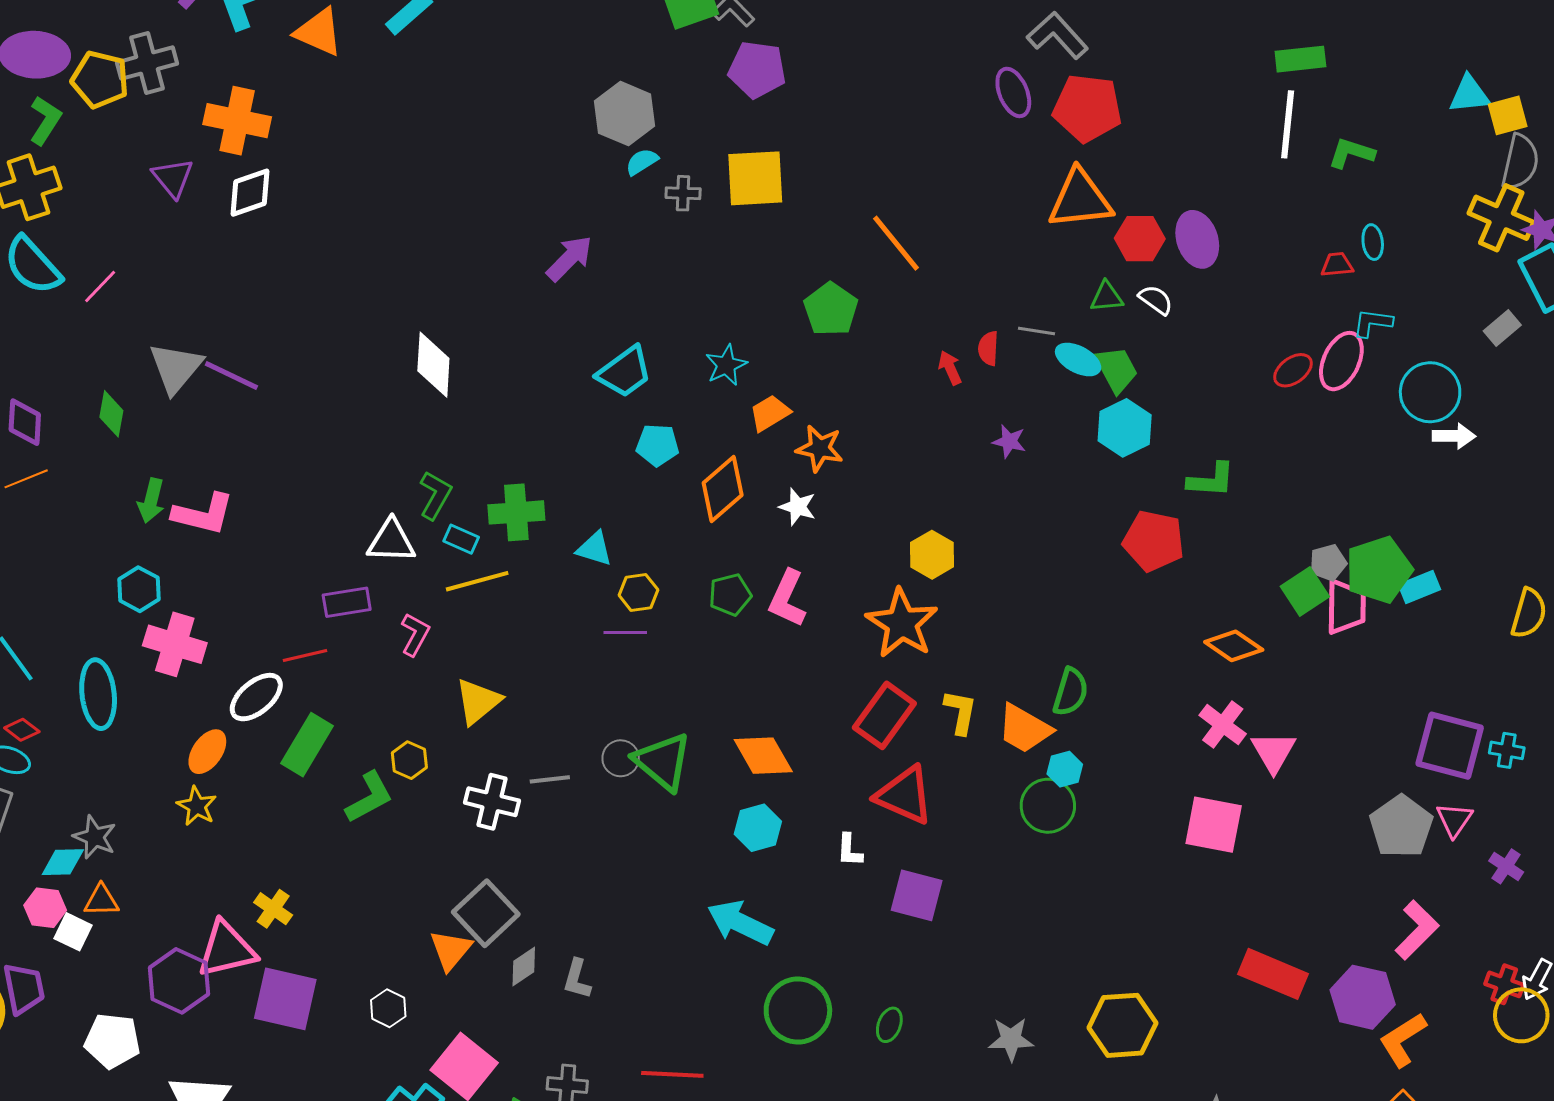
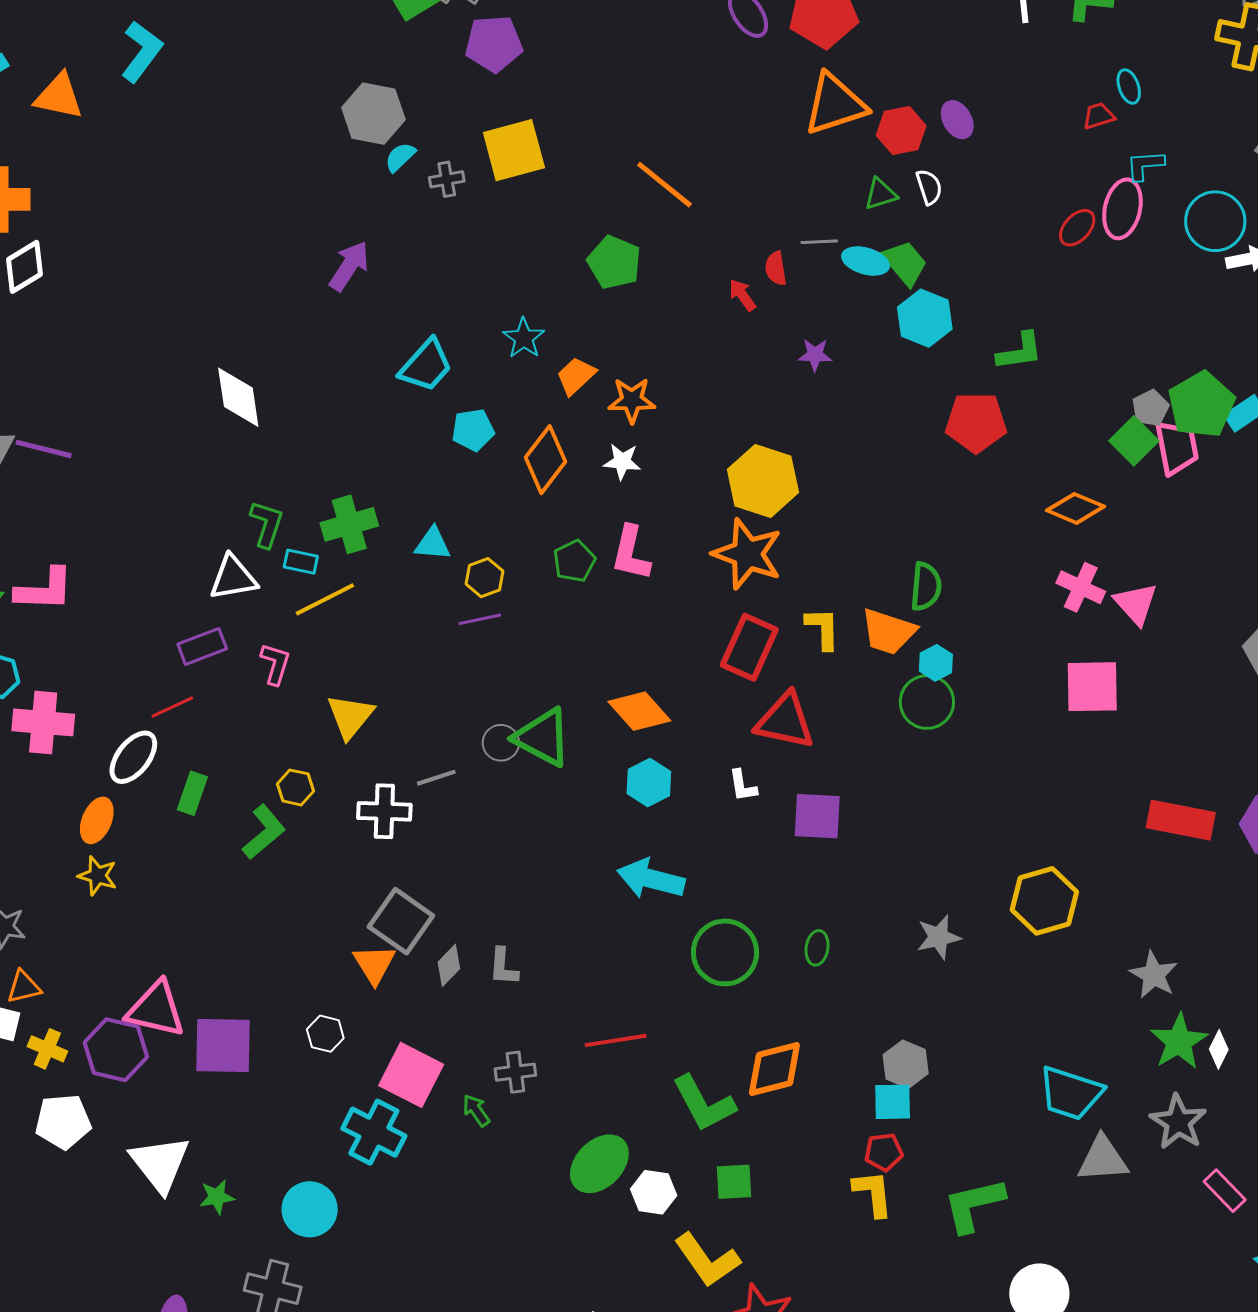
purple ellipse: (1197, 239) -> (957, 120), size x0.7
white semicircle: (1156, 300) -> (929, 187), turned 48
yellow hexagon: (932, 555) -> (763, 481), size x1.5
green rectangle: (307, 745) -> (192, 793), size x0.7
yellow cross: (273, 909) -> (47, 1049), moved
pink triangle: (227, 949) -> (156, 1009), turned 38

